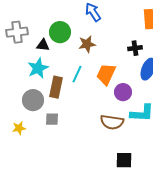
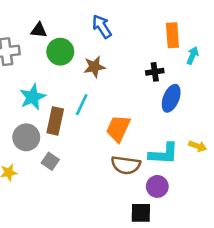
black triangle: (43, 45) -> (39, 30), moved
orange trapezoid: (106, 74) -> (118, 129), moved
purple circle: (123, 92) -> (157, 186), moved
gray square: (52, 119) -> (50, 161), turned 32

